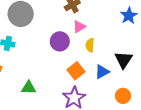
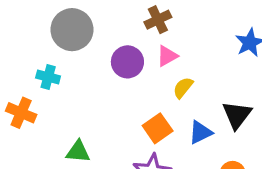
purple circle: (60, 41) -> (127, 62), moved
yellow semicircle: (90, 45) -> (183, 88), turned 32

